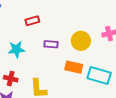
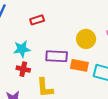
purple rectangle: (51, 44) -> (57, 56), moved, size x1.5
red cross: (11, 79) -> (23, 69), moved

